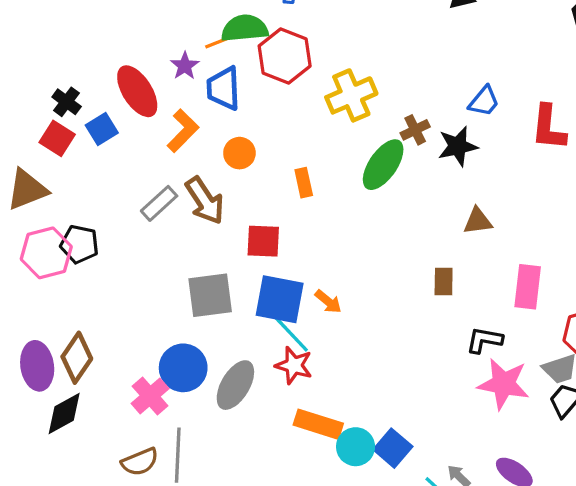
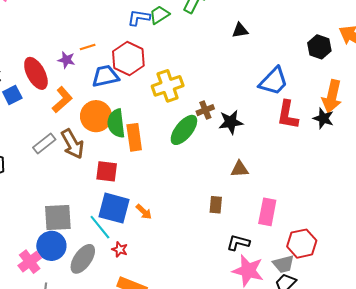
green semicircle: (245, 28) -> (116, 123), moved, turned -96
purple star: (185, 66) -> (66, 60), turned -30
blue trapezoid: (224, 88) -> (105, 76), moved, turned 76
blue trapezoid: (484, 101) -> (274, 81), moved, size x1.5
orange circle: (239, 153) -> (96, 116), size x1.6
orange rectangle: (304, 183) -> (134, 137), size x1.5
gray square: (210, 295) -> (58, 217), moved
cyan line: (291, 334) -> (100, 227), moved
red star: (294, 365) -> (120, 249), size x0.7

